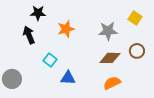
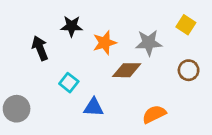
black star: (38, 13) -> (72, 26), moved
orange star: (66, 29) -> (105, 43), moved
brown diamond: (110, 58) -> (127, 70), moved

